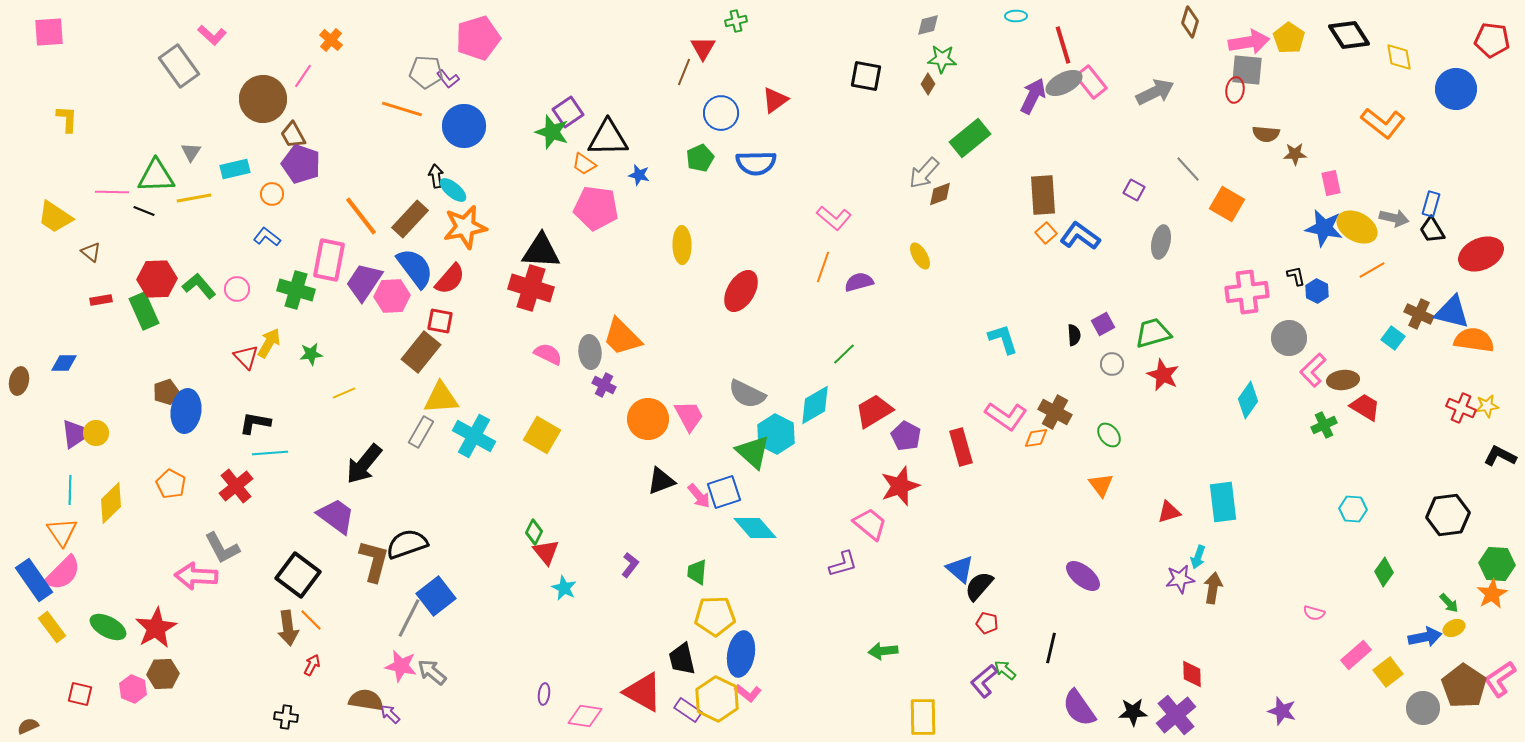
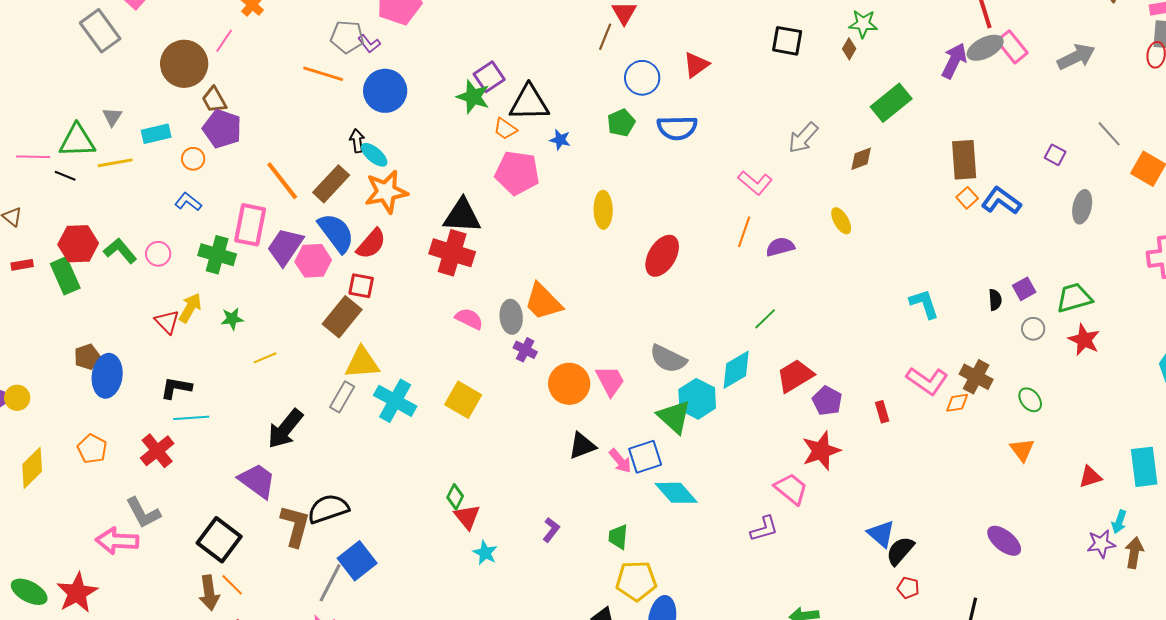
gray arrow: (924, 173) -> (803, 138), moved
red rectangle: (961, 447) -> (882, 412), size x0.6

